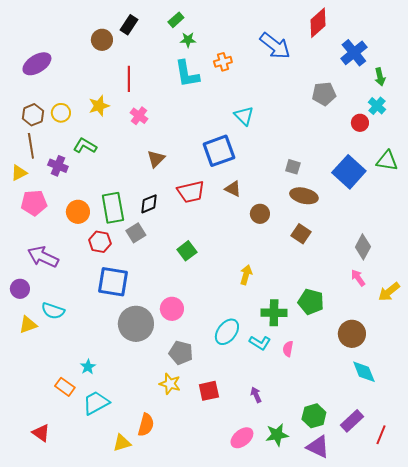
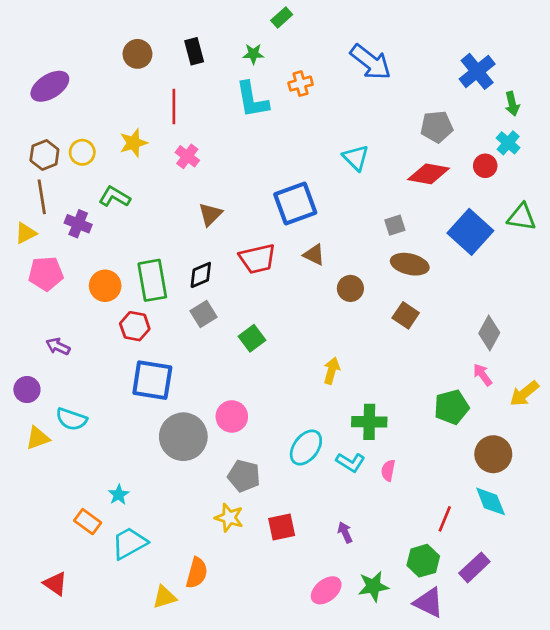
green rectangle: (176, 20) -> (282, 18), moved
red diamond: (318, 23) -> (429, 174), moved, turned 52
black rectangle: (129, 25) -> (194, 51), moved, turned -48
cyan triangle: (244, 116) -> (356, 158), moved
gray square: (293, 167) -> (395, 225), turned -35
gray square: (136, 233) -> (204, 314), moved
purple arrow: (43, 257) -> (58, 346), size x0.6
green pentagon: (311, 302) -> (452, 407), moved, turned -30
brown circle: (352, 334) -> (493, 454), moved
red line: (381, 435) -> (445, 519), moved

